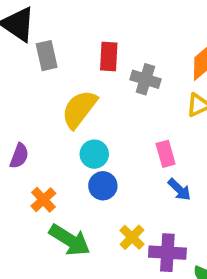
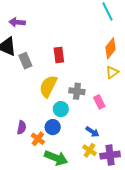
gray cross: (145, 79) -> (77, 91), moved
purple semicircle: (19, 156) -> (22, 127), moved
blue circle: (103, 186) -> (53, 127), moved
blue arrow: (179, 190) -> (92, 132), moved

